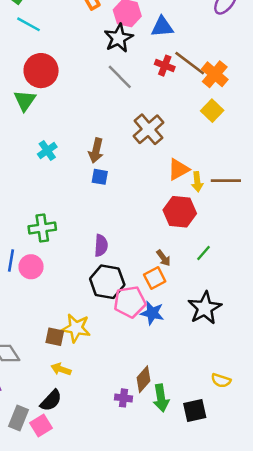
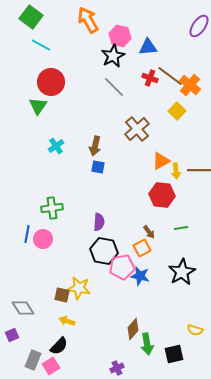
yellow square: (212, 111) -> (177, 111), moved
green line: (203, 253) -> (181, 228), turned 40
purple cross: (123, 398) -> (117, 368), moved, turned -32

